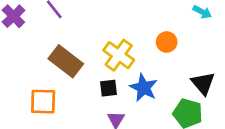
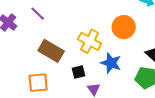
orange circle: (167, 42) -> (124, 27), size x1.5
black square: (109, 88) -> (78, 72), moved

